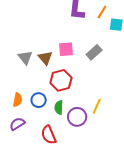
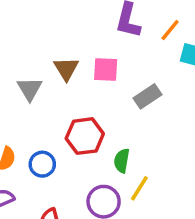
pink square: (66, 49) -> (106, 70), moved
brown triangle: (45, 58) -> (66, 69), moved
green semicircle: (59, 107) -> (122, 161), moved

